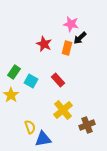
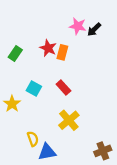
black arrow: (80, 38) -> (94, 29), moved
orange rectangle: (67, 48) -> (62, 52), moved
green rectangle: (14, 72) -> (15, 54), moved
brown cross: (87, 125) -> (103, 151), moved

